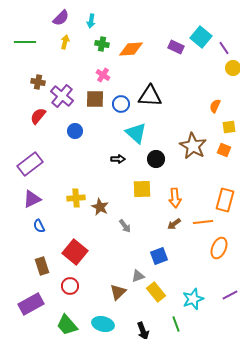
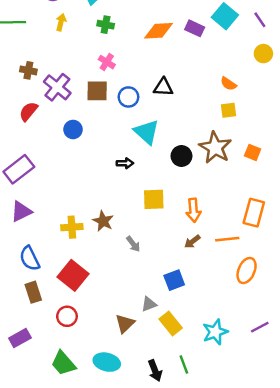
purple line: (224, 48) -> (260, 20), moved
orange diamond: (131, 49) -> (159, 31), moved
black triangle: (150, 96) -> (163, 87), size x0.7
orange semicircle: (215, 106) -> (228, 84), moved, turned -80
yellow square: (229, 127) -> (228, 110), moved
black circle: (156, 159) -> (181, 156), moved
yellow cross: (76, 198) -> (72, 227), moved
blue semicircle: (39, 226) -> (30, 258), moved, size x1.5
purple rectangle: (31, 304) -> (20, 338), size x0.7
green line: (176, 324) -> (184, 364), moved

